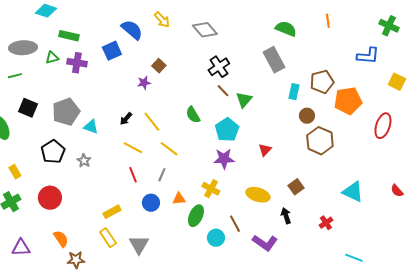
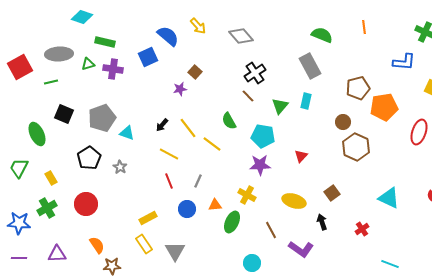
brown line: (223, 91) -> (248, 96), moved
cyan rectangle: (294, 92) -> (306, 101), moved
cyan pentagon: (227, 130) -> (263, 136), turned -30
yellow line: (169, 149) -> (212, 144), moved
cyan circle: (216, 238) -> (252, 263), moved

